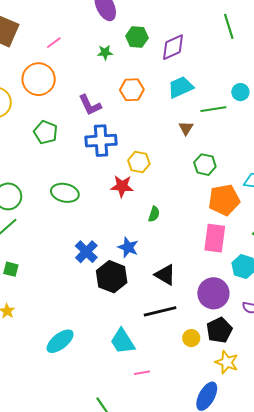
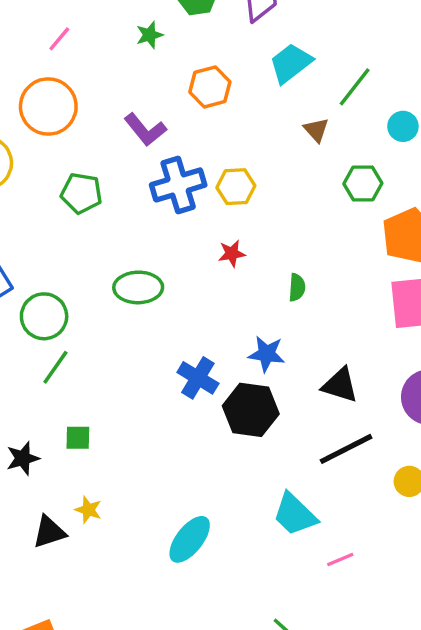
cyan circle: (240, 92) -> (403, 126), moved
green line: (213, 109) -> (355, 87), turned -30
yellow hexagon: (139, 162) -> (236, 187), moved
red star: (122, 186) -> (232, 253), size x0.7

